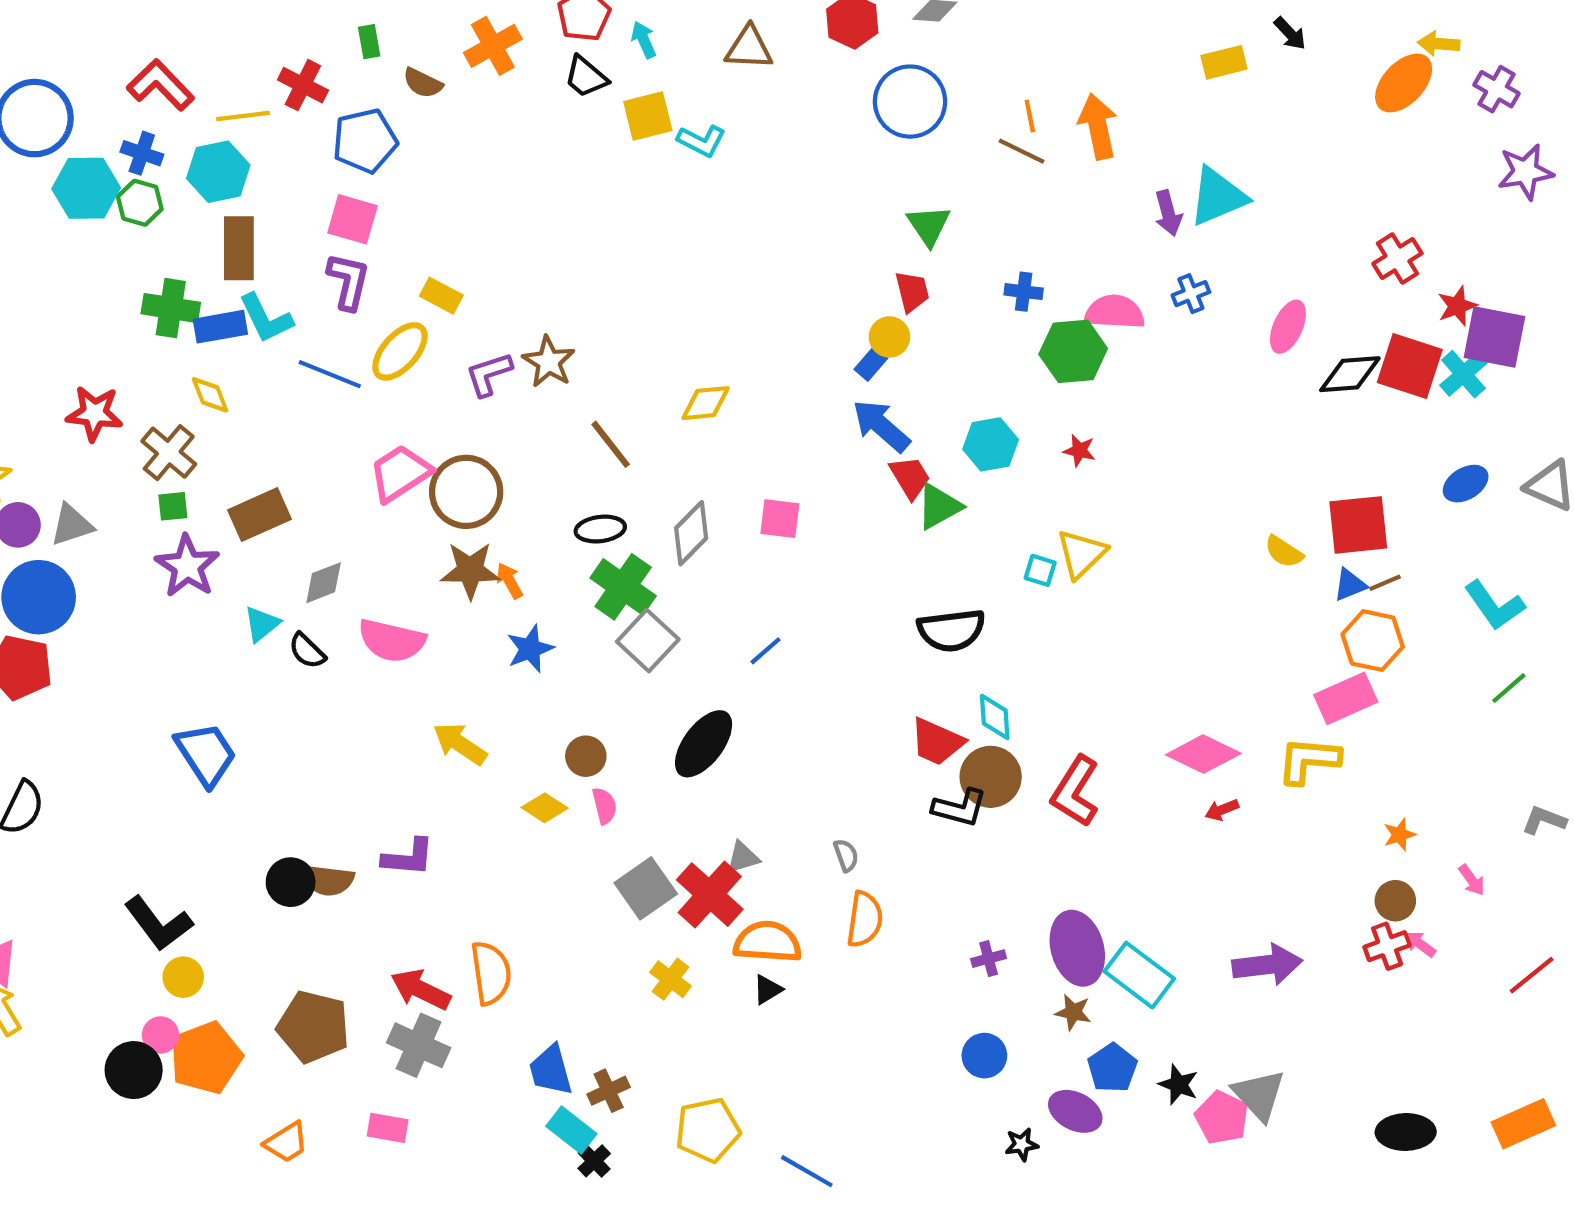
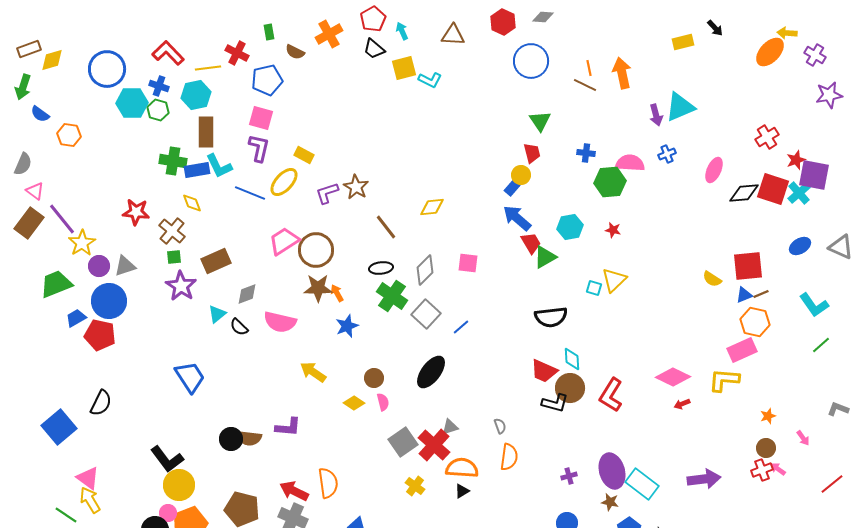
gray square: (648, 641) -> (426, 314), moved
yellow circle: (183, 977) -> (179, 485), size x1.6

